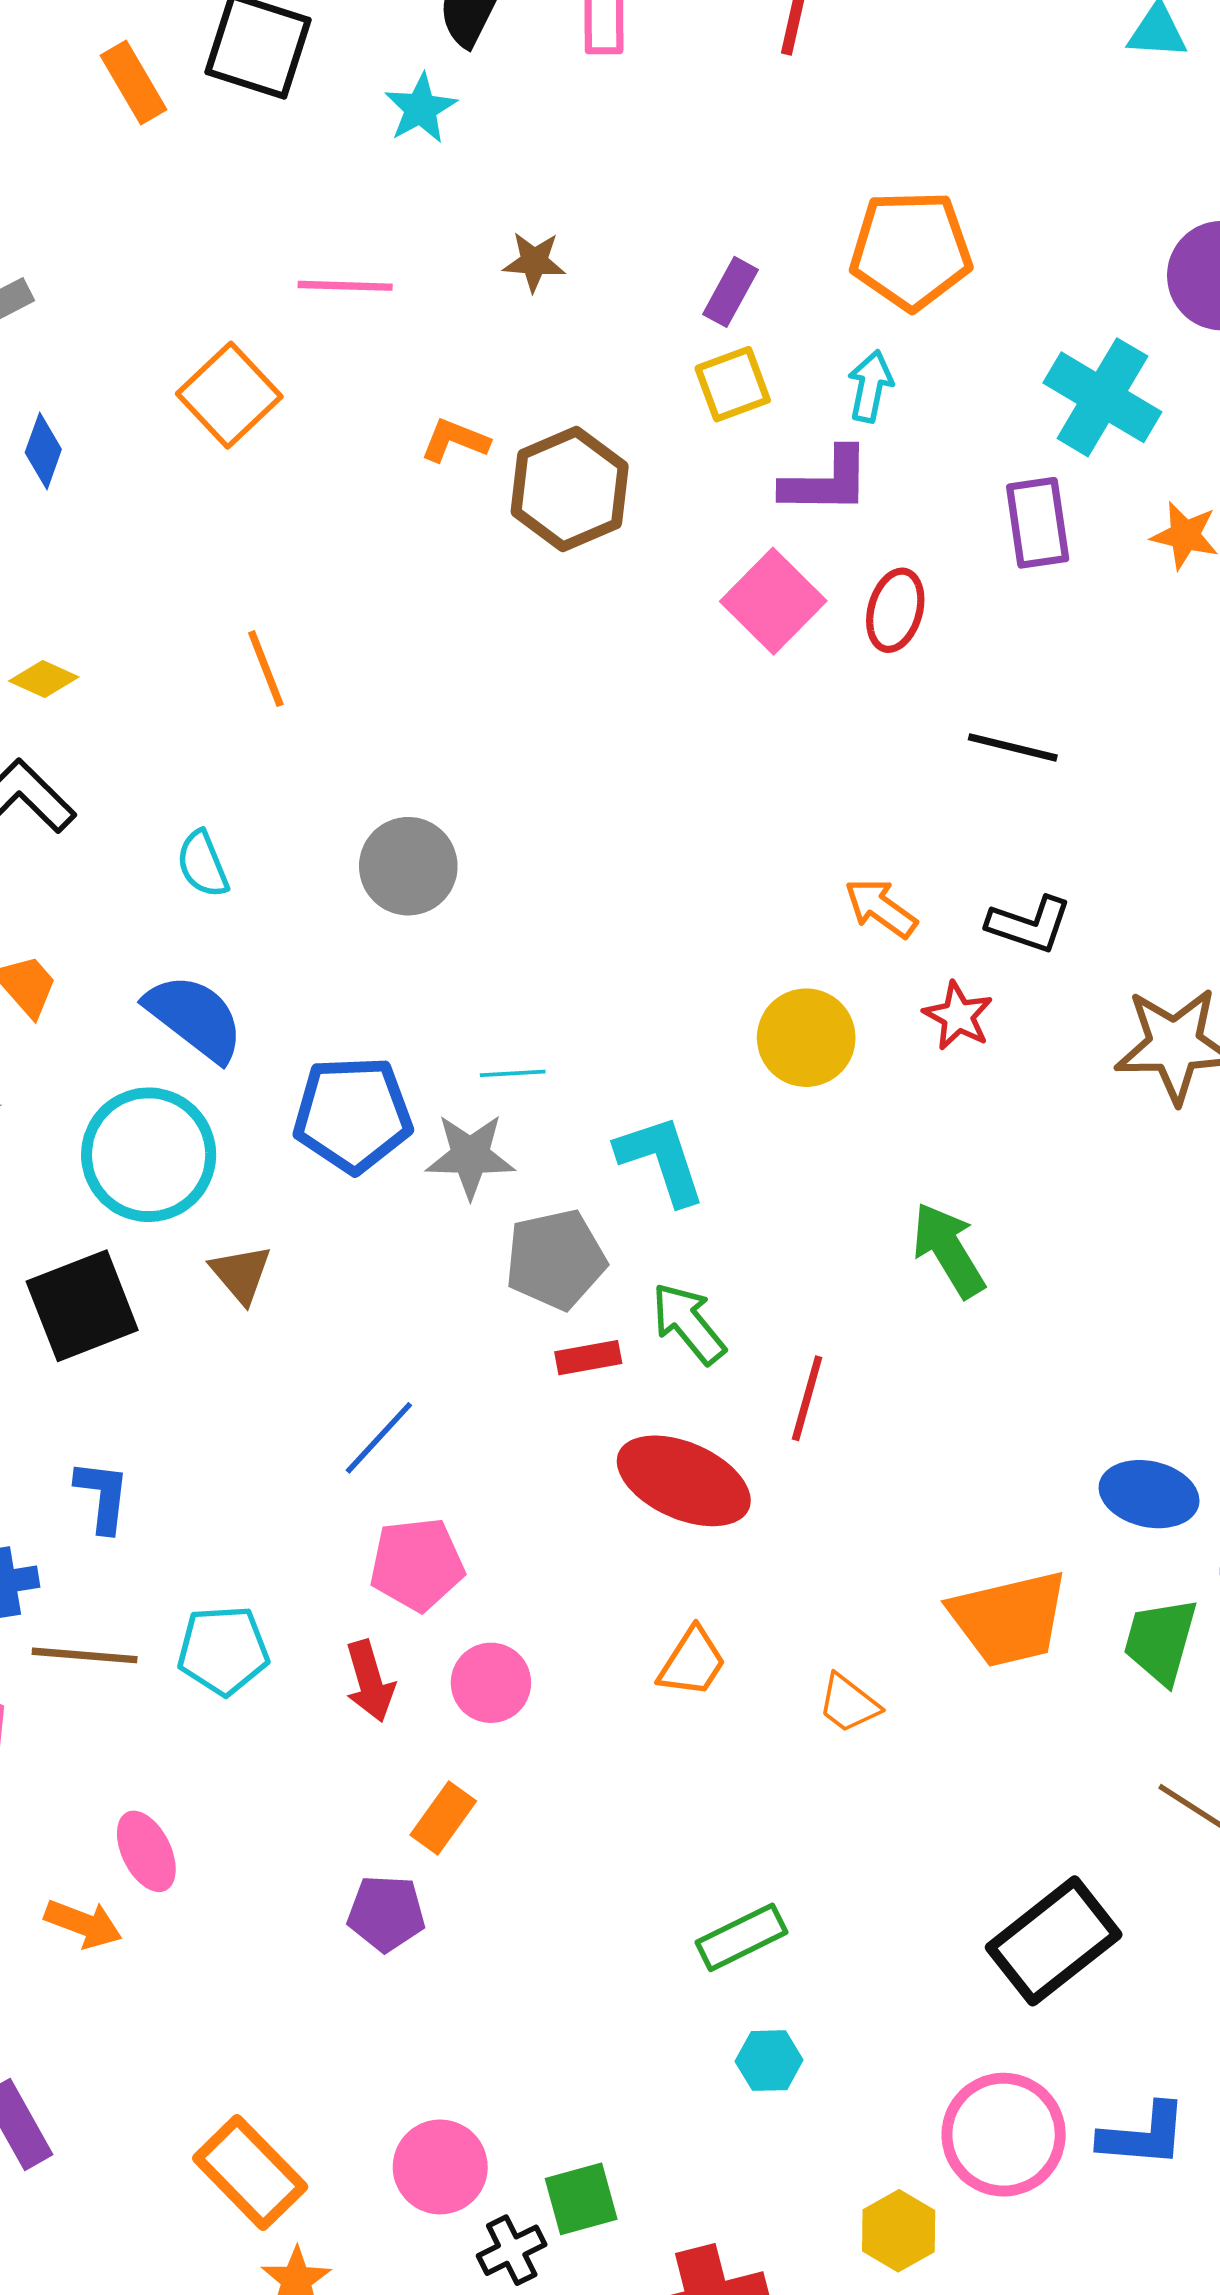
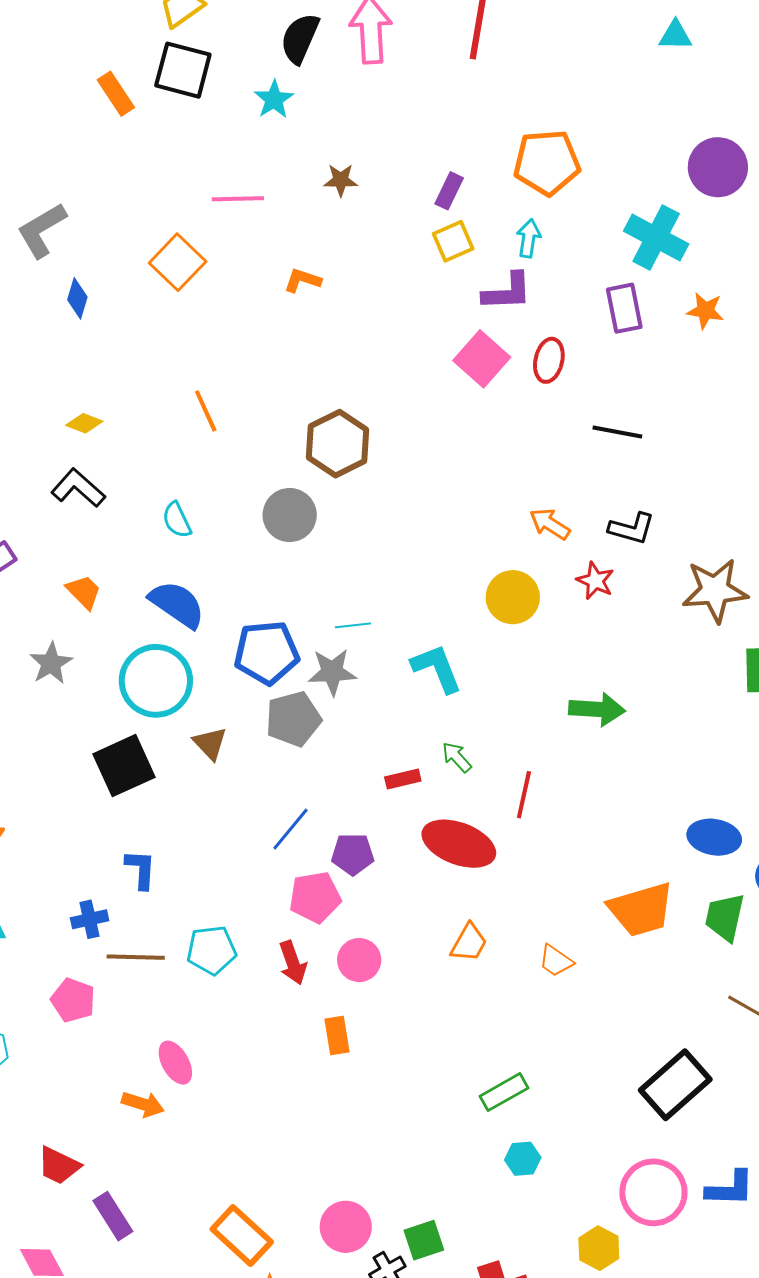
brown hexagon: (570, 489) -> (338, 444), moved
green arrow: (948, 1250) -> (597, 709), turned 128
gray pentagon: (556, 1259) -> (293, 719), moved
green arrow: (688, 1323) -> (457, 757), size x0.7
orange rectangle: (443, 1818) -> (337, 1035), turned -42
purple pentagon: (386, 1913) -> (353, 854), moved

